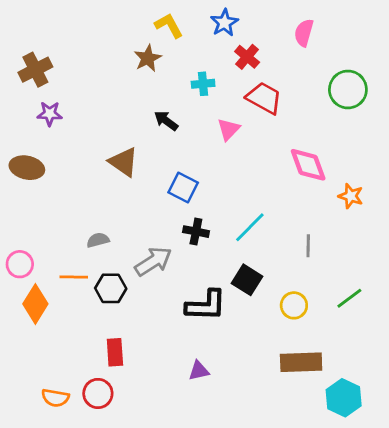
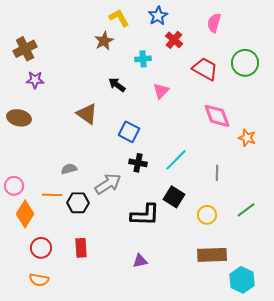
red trapezoid: (264, 98) -> (205, 69), moved
red circle: (98, 393) -> (41, 248), moved

